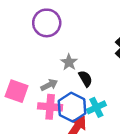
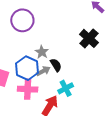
gray arrow: (49, 85) -> (43, 71), moved
blue hexagon: (72, 107) -> (27, 68), moved

